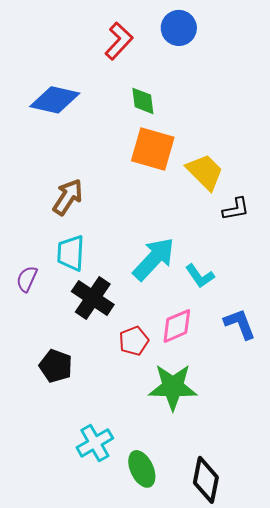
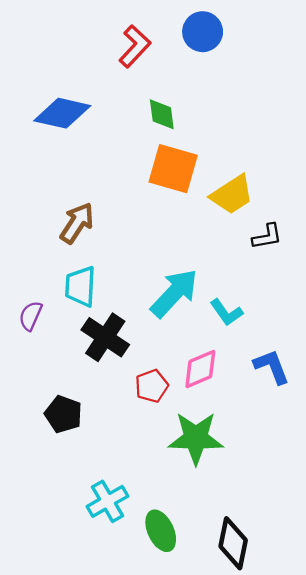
yellow trapezoid: (205, 172) -> (232, 195), turned 102

